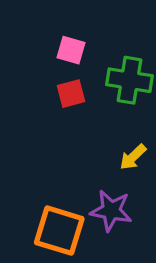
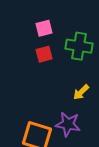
pink square: (71, 50) -> (44, 28), turned -30

